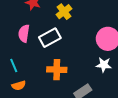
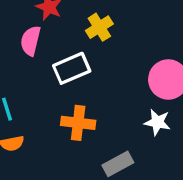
pink semicircle: (24, 34) -> (31, 41), moved

